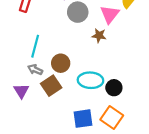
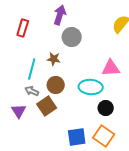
pink triangle: (110, 14) -> (111, 68), moved, turned 48
brown star: (99, 36) -> (54, 59), moved
cyan ellipse: (90, 80) -> (91, 87), moved

